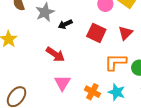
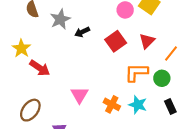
red square: (96, 33) -> (116, 41), turned 30
red arrow: (55, 54) -> (40, 68), moved

